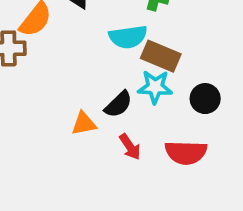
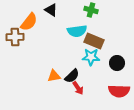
black semicircle: (118, 104) -> (72, 76), moved
red semicircle: (186, 153) -> (119, 91), moved

